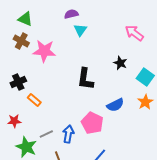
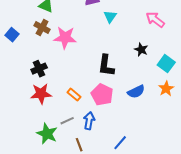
cyan triangle: (80, 30) -> (110, 17), moved
orange rectangle: (34, 100) -> (74, 95), moved
red star: (14, 121) -> (41, 94), moved, size x1.5
pink pentagon: (92, 123) -> (102, 95), moved

